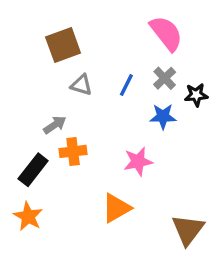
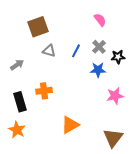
pink semicircle: (166, 33) -> (100, 20), size x0.6
gray arrow: (55, 125) -> (17, 65), moved
pink star: (138, 161) -> (115, 96), moved
black rectangle: (33, 170) -> (20, 102), turned -54

